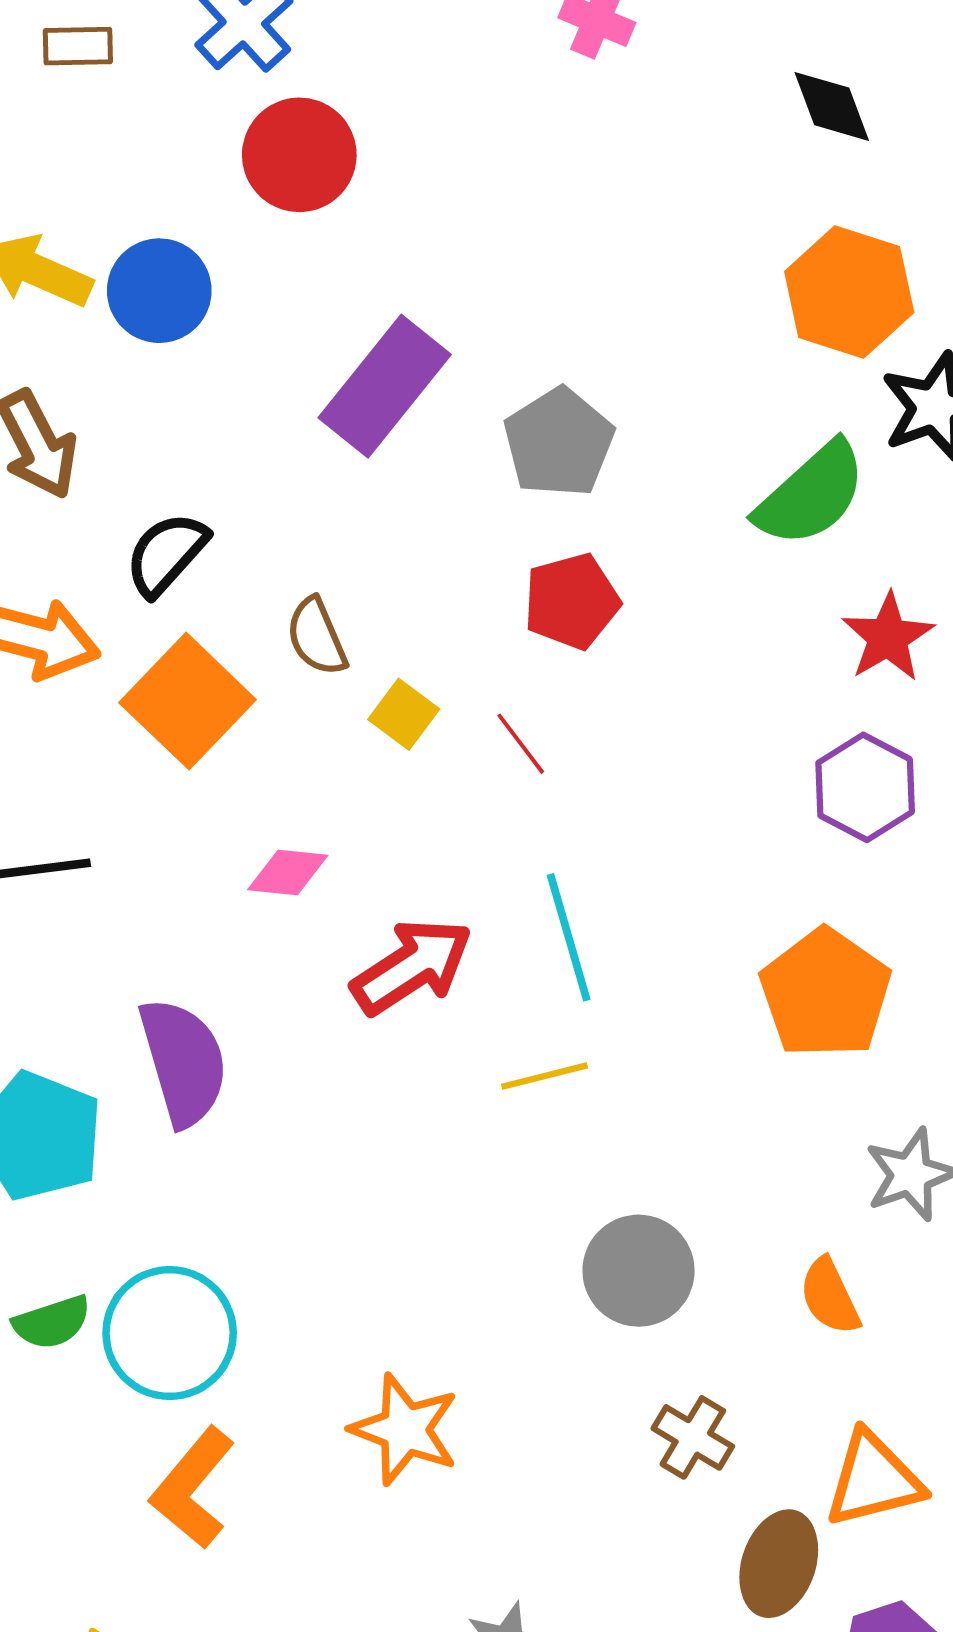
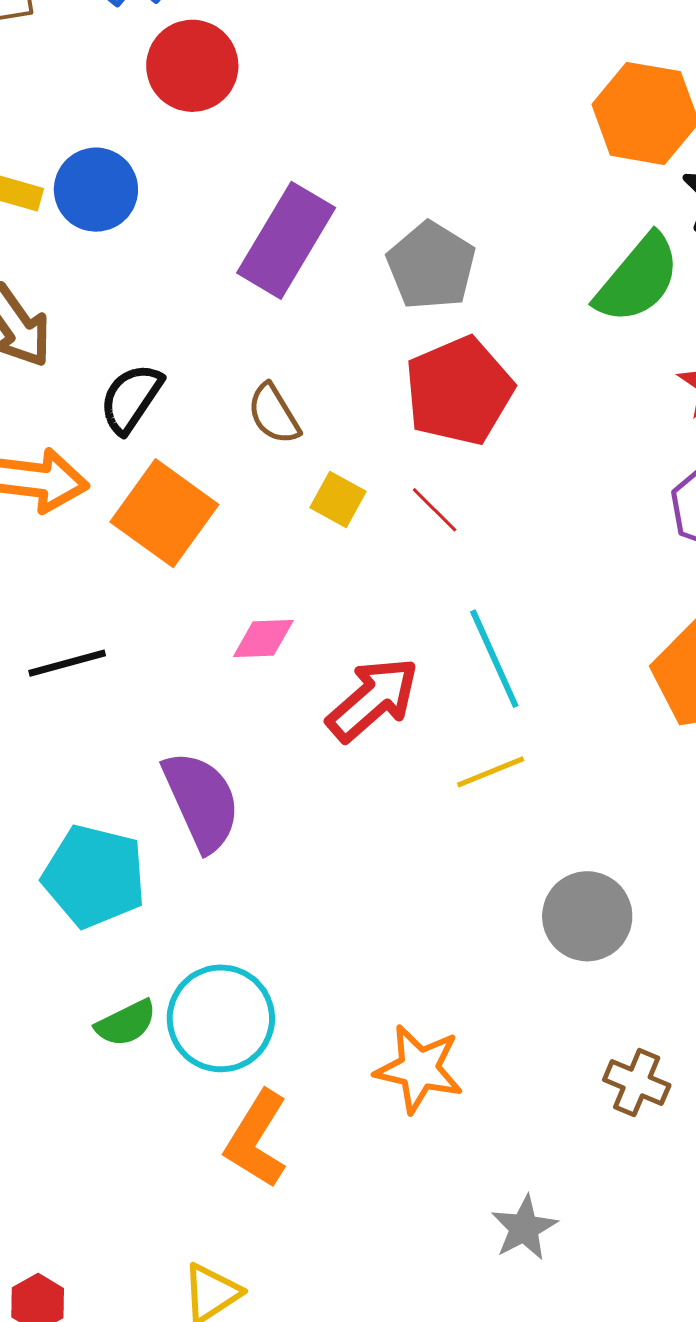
red pentagon: (571, 601) -> (459, 391), size x1.4
brown semicircle: (317, 637) -> (274, 414), moved
brown cross: (693, 1437) -> (637, 1083), moved

